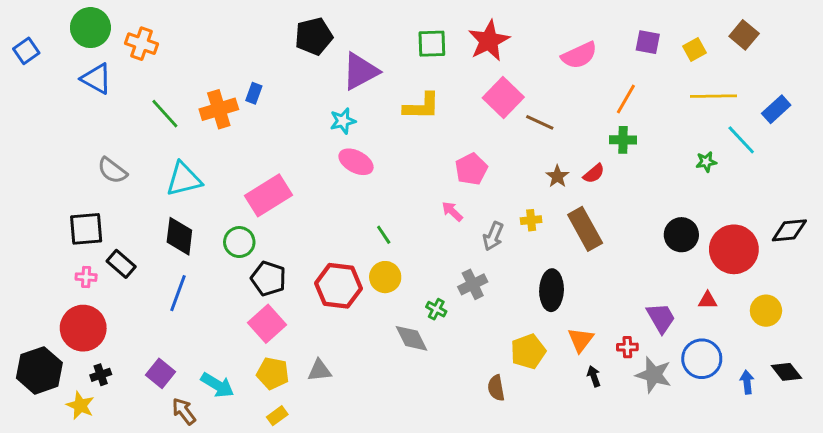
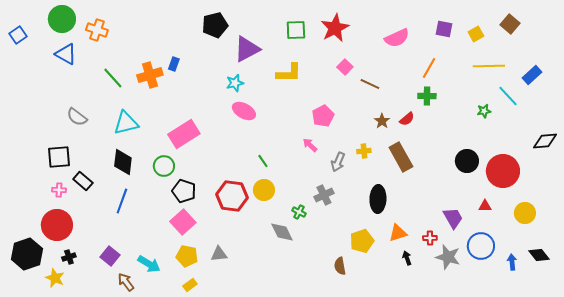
pink square: (503, 98) -> (345, 67), size x0.6
black diamond: (789, 230) -> (545, 141), moved
orange triangle: (581, 340) -> (398, 233), turned 36

